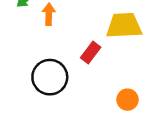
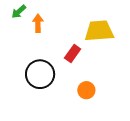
orange circle: (127, 100) -> (86, 90), moved

